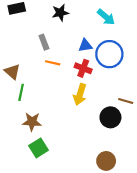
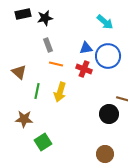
black star: (60, 13) -> (45, 18), moved
green line: (21, 92) -> (37, 91), moved
yellow arrow: (80, 94) -> (60, 92), moved
brown star: (32, 122) -> (24, 119), moved

